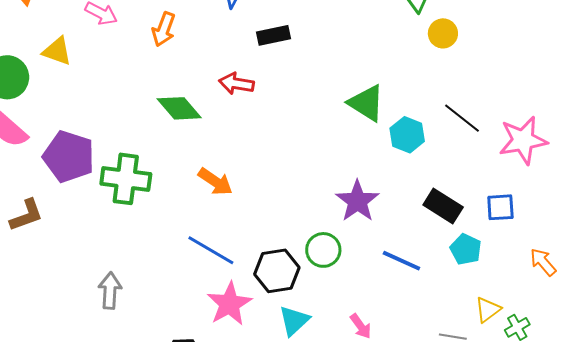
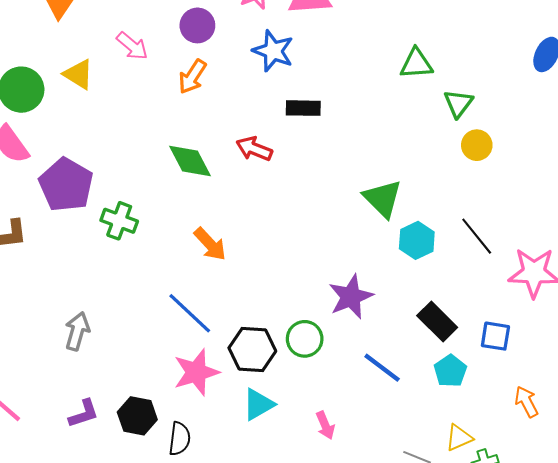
green cross: (126, 179) -> (119, 221), size x0.7

